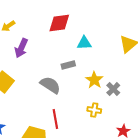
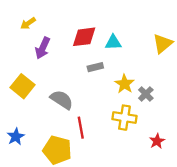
red diamond: (59, 23) -> (84, 37), moved
gray semicircle: (50, 85) -> (62, 100), moved
yellow cross: (94, 110) -> (124, 118), size x1.5

